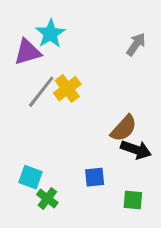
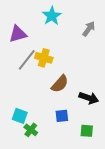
cyan star: (50, 34) -> (52, 16), moved
yellow cross: (67, 89) -> (44, 58), turned -36
brown semicircle: (124, 128) -> (60, 84), moved

